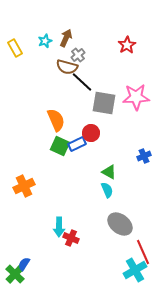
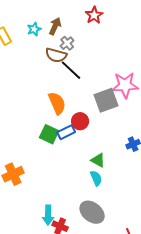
red star: (127, 45) -> (94, 15), moved
gray square: (104, 103) -> (106, 100), moved, turned -30
orange semicircle: (56, 120) -> (57, 103), moved
gray ellipse: (120, 224) -> (92, 212), moved

